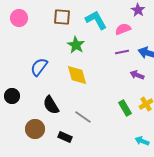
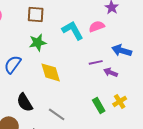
cyan L-shape: (96, 20) -> (73, 30), moved
green star: (76, 45) -> (38, 42), moved, turned 30
purple line: (122, 52) -> (96, 62), moved

